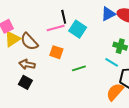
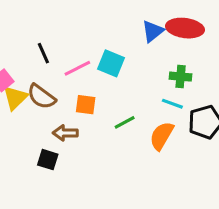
black line: (64, 17) -> (43, 53), moved
brown arrow: (27, 64) -> (65, 133), moved
orange semicircle: (115, 92) -> (162, 136), moved

